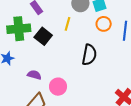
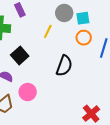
black square: (43, 36) -> (20, 56), moved

